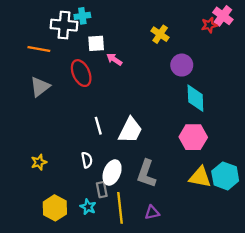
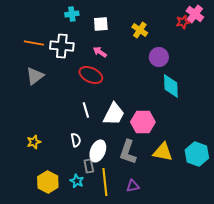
white cross: (64, 25) -> (62, 46), moved
white square: (96, 43) -> (101, 24), moved
red ellipse: (81, 73) -> (91, 75), moved, turned -40
pink hexagon: (193, 137) -> (143, 122), moved
yellow triangle: (200, 177) -> (163, 152), moved

